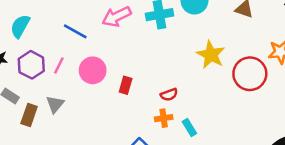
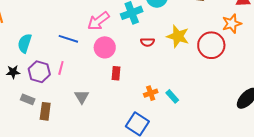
pink circle: (93, 70) -> (105, 47), moved
red semicircle: (169, 95) -> (147, 42), moved, turned 32
gray triangle: (55, 104) -> (82, 97), moved

